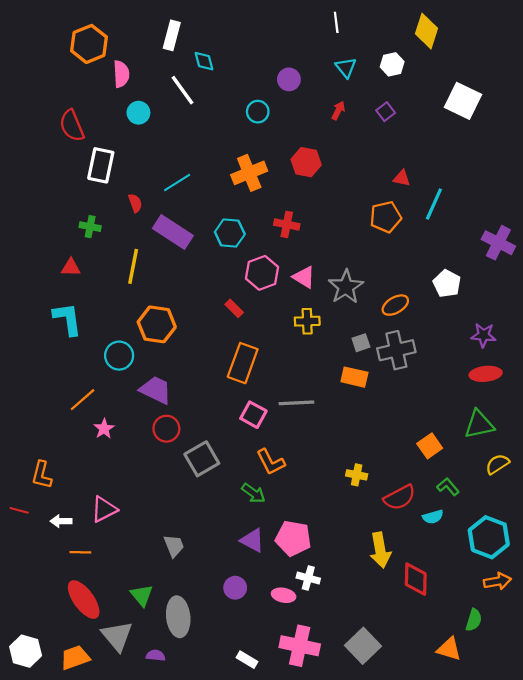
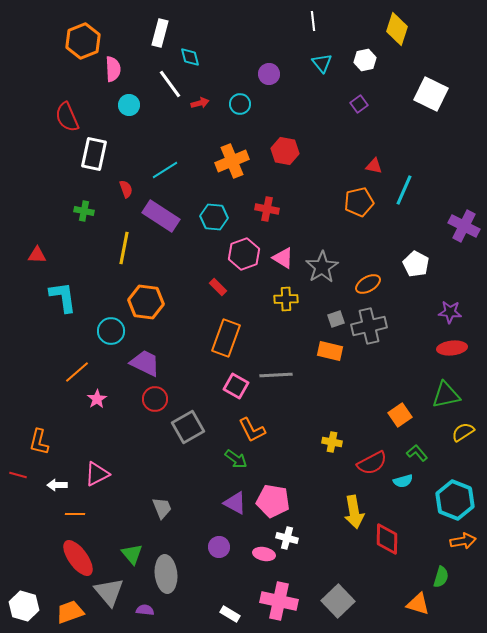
red arrow: (338, 111) -> (200, 103), moved, turned 48
red triangle: (71, 267) -> (37, 255), moved

